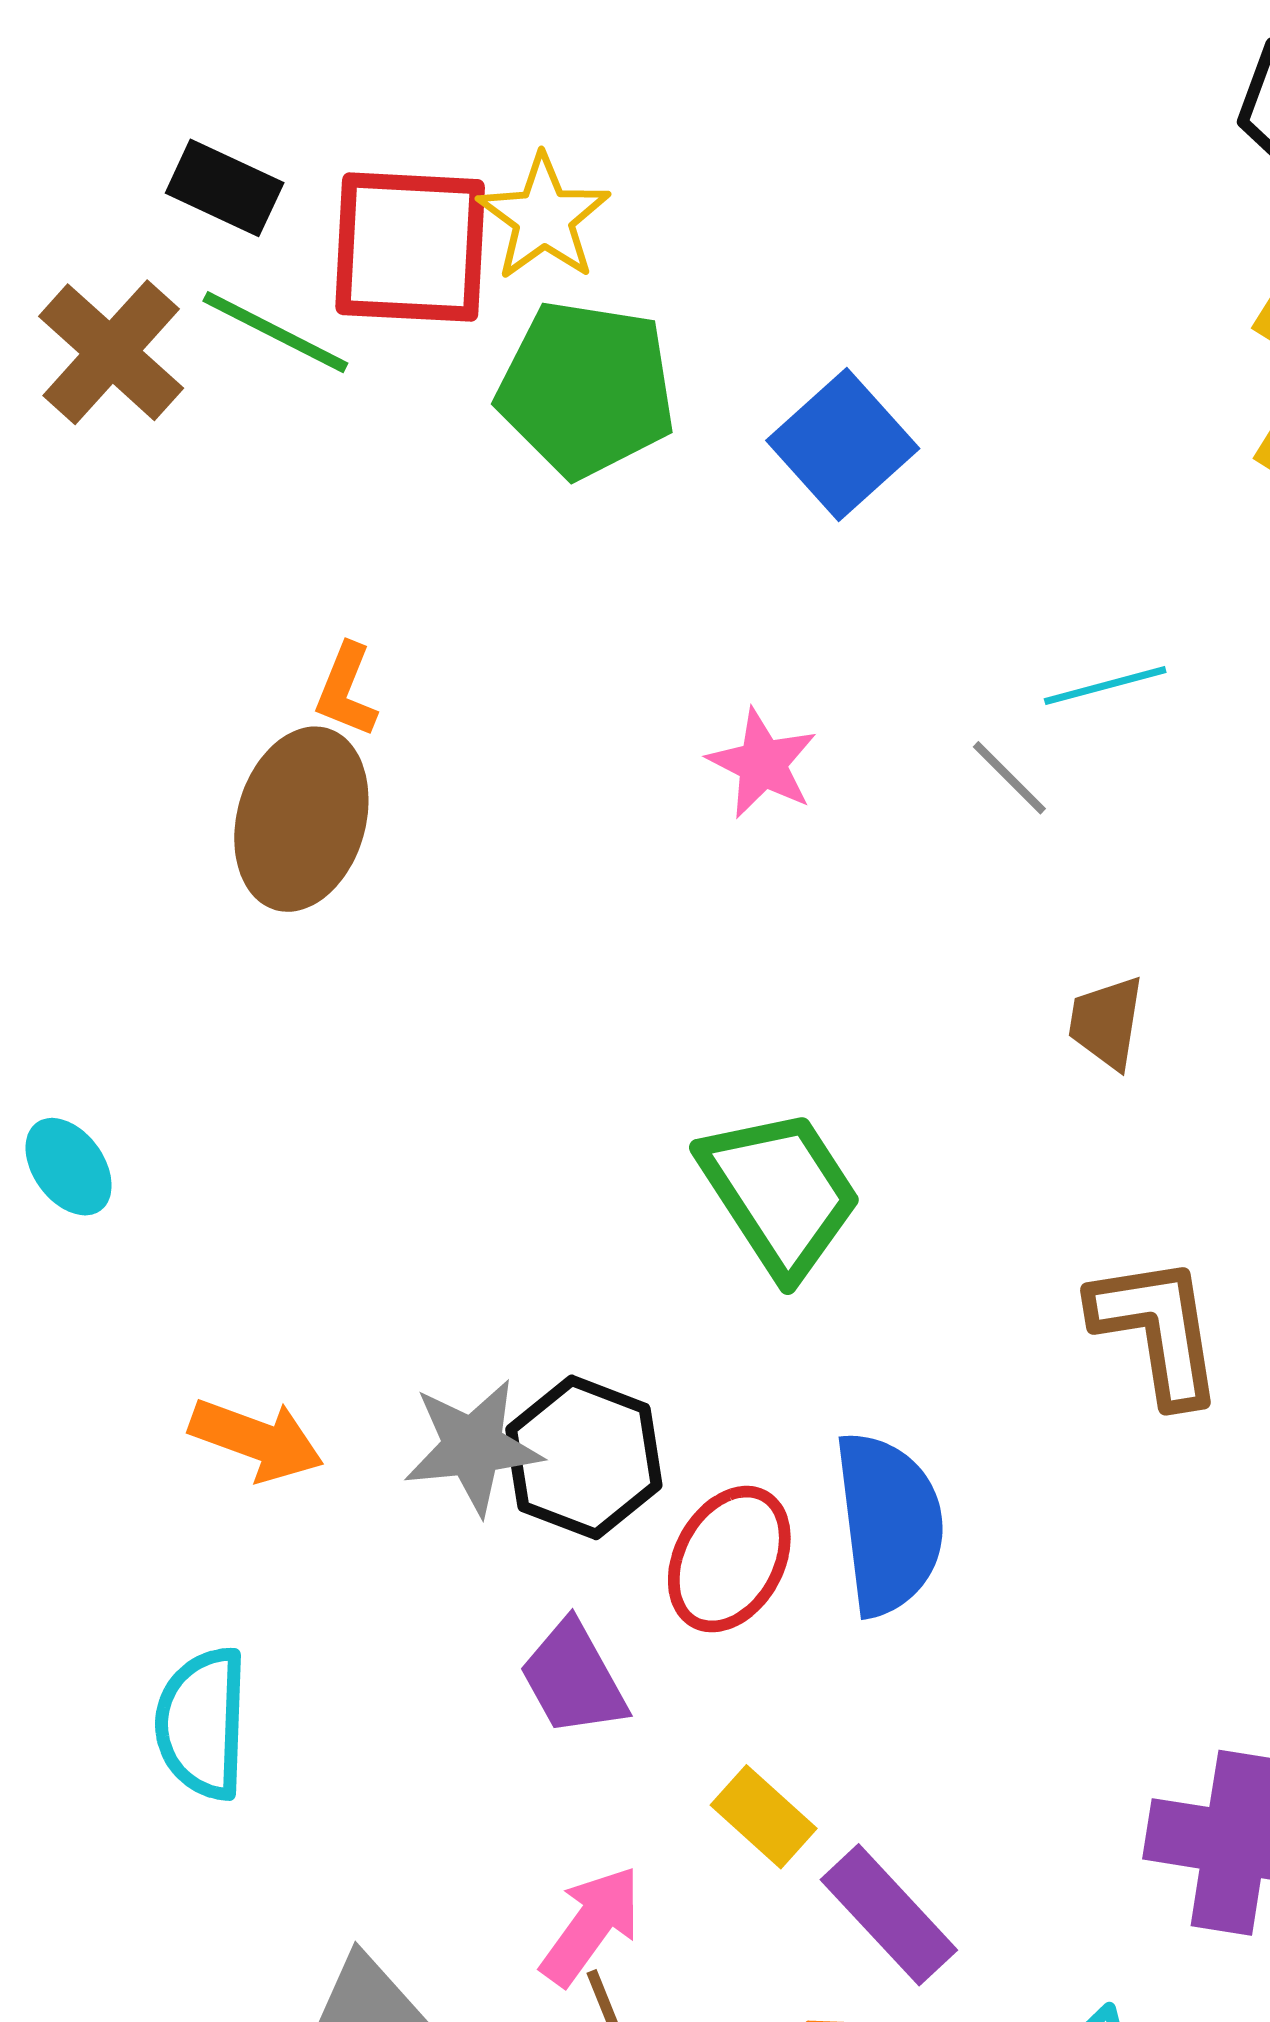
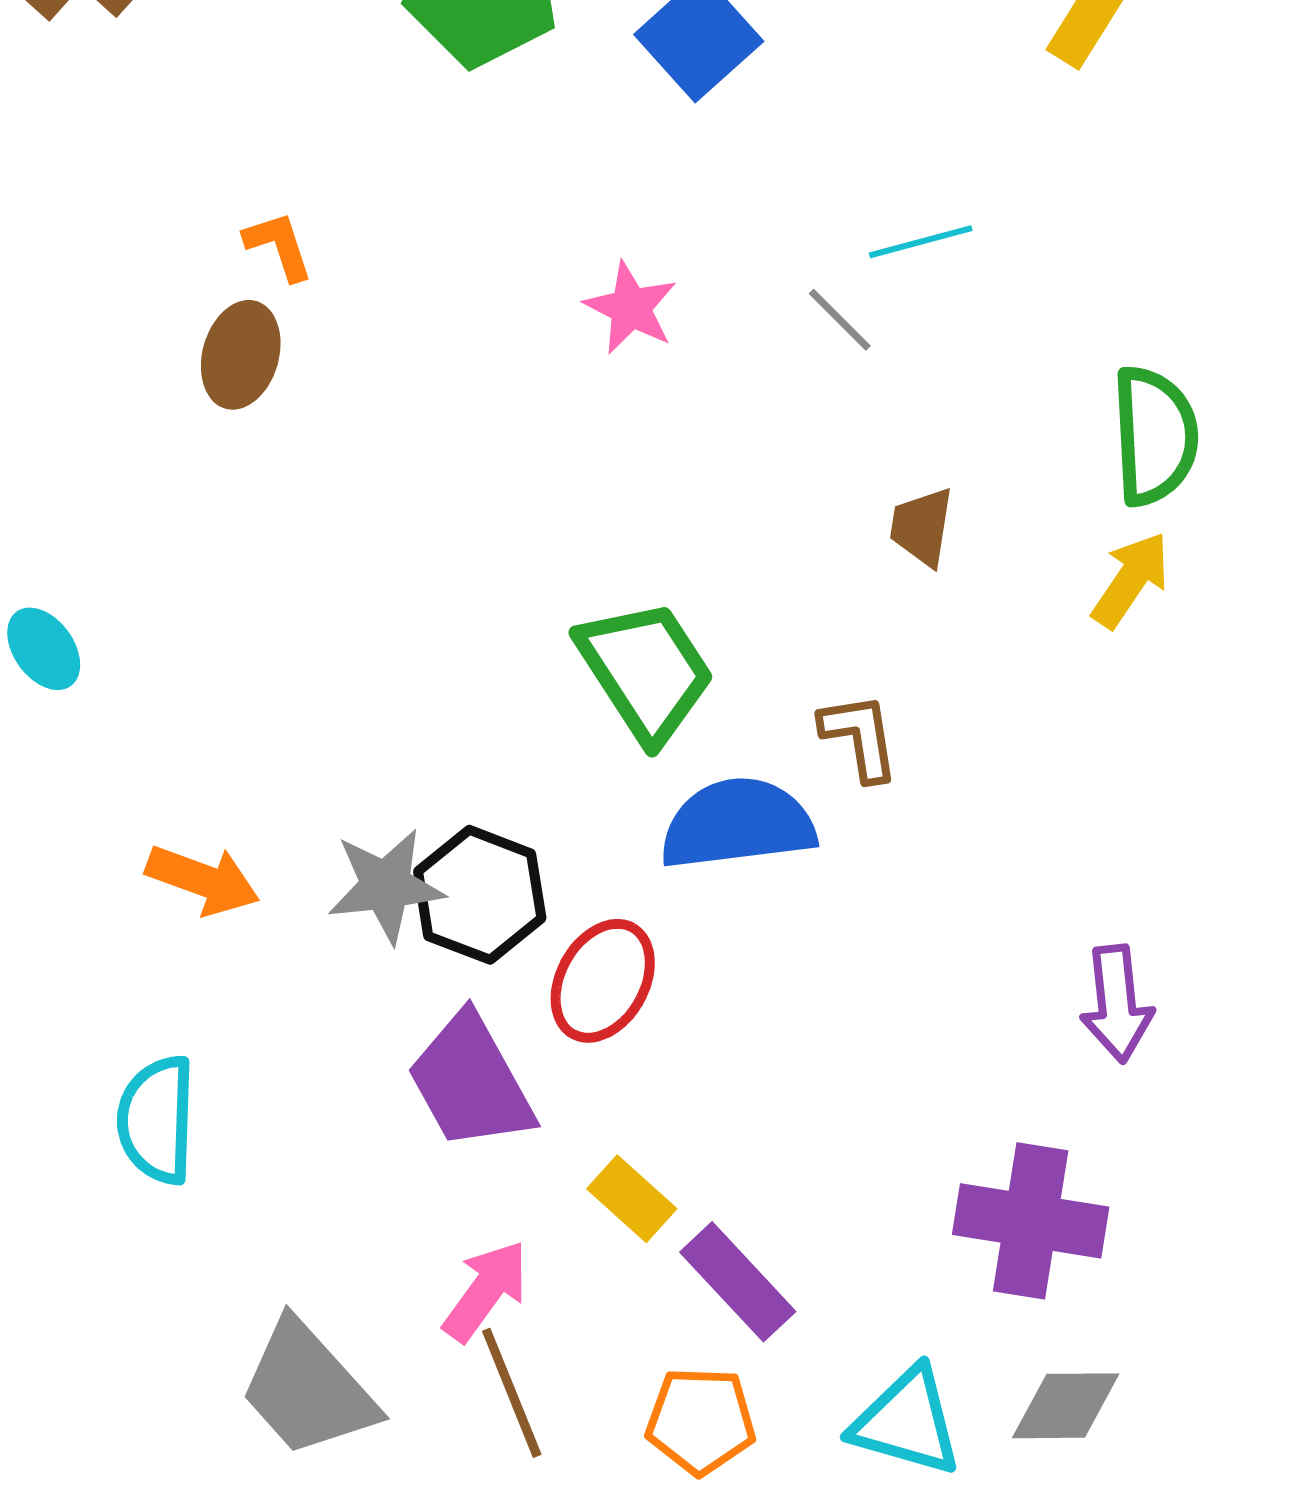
orange L-shape: (346, 690) -> (279, 246), turned 140
brown ellipse: (301, 819) -> (241, 355), size x0.7
brown L-shape: (1157, 1330) -> (860, 737), moved, size x0.7
blue semicircle: (889, 1524) -> (738, 824), moved, turned -90
purple trapezoid: (573, 1678) -> (471, 1082), size x1.4

